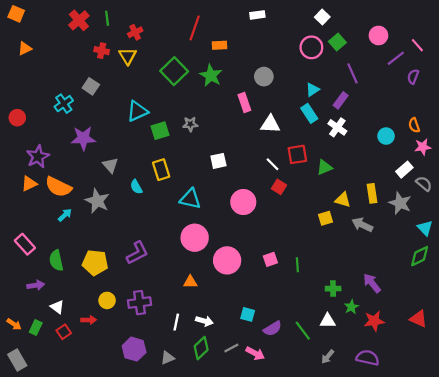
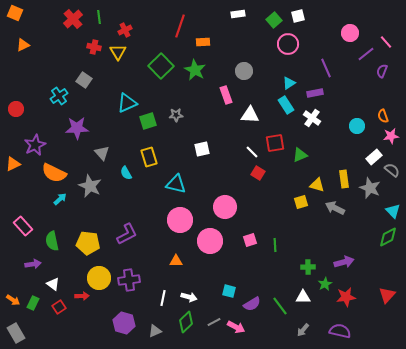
white square: (322, 17) -> (298, 16), turned 32
green square: (337, 42) -> (274, 20), moved
purple rectangle: (341, 100) -> (315, 93), turned 42
orange triangle: (29, 184) -> (13, 164), moved
pink circle: (243, 202) -> (225, 207), moved
purple arrow: (372, 283) -> (344, 262), turned 114
yellow circle: (107, 300) -> (99, 278), size x1.5
red triangle: (418, 319) -> (387, 295), turned 48

